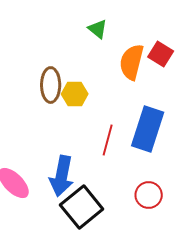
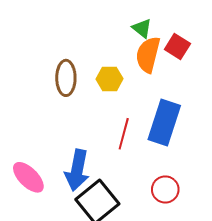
green triangle: (98, 29) -> (142, 28), moved
yellow hexagon: (75, 94) -> (109, 79), moved

